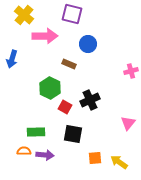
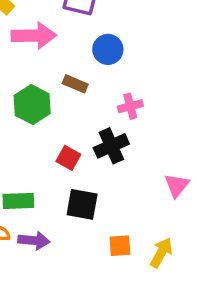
pink cross: (131, 71) -> (130, 106), moved
green hexagon: (50, 88) -> (32, 105), moved
yellow arrow: (119, 162) -> (161, 253), turned 84

